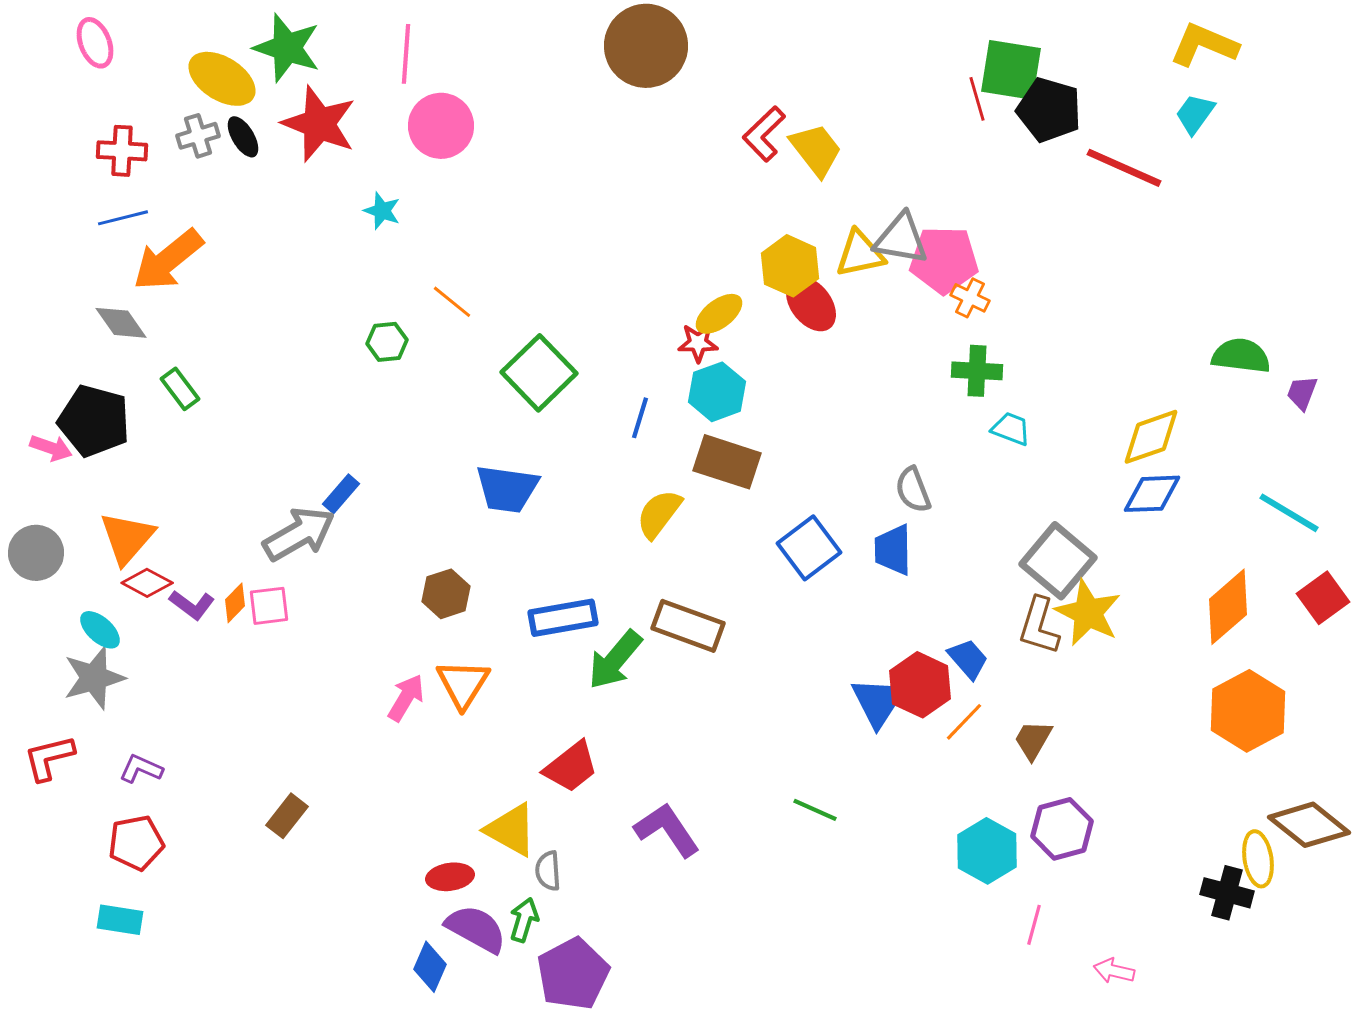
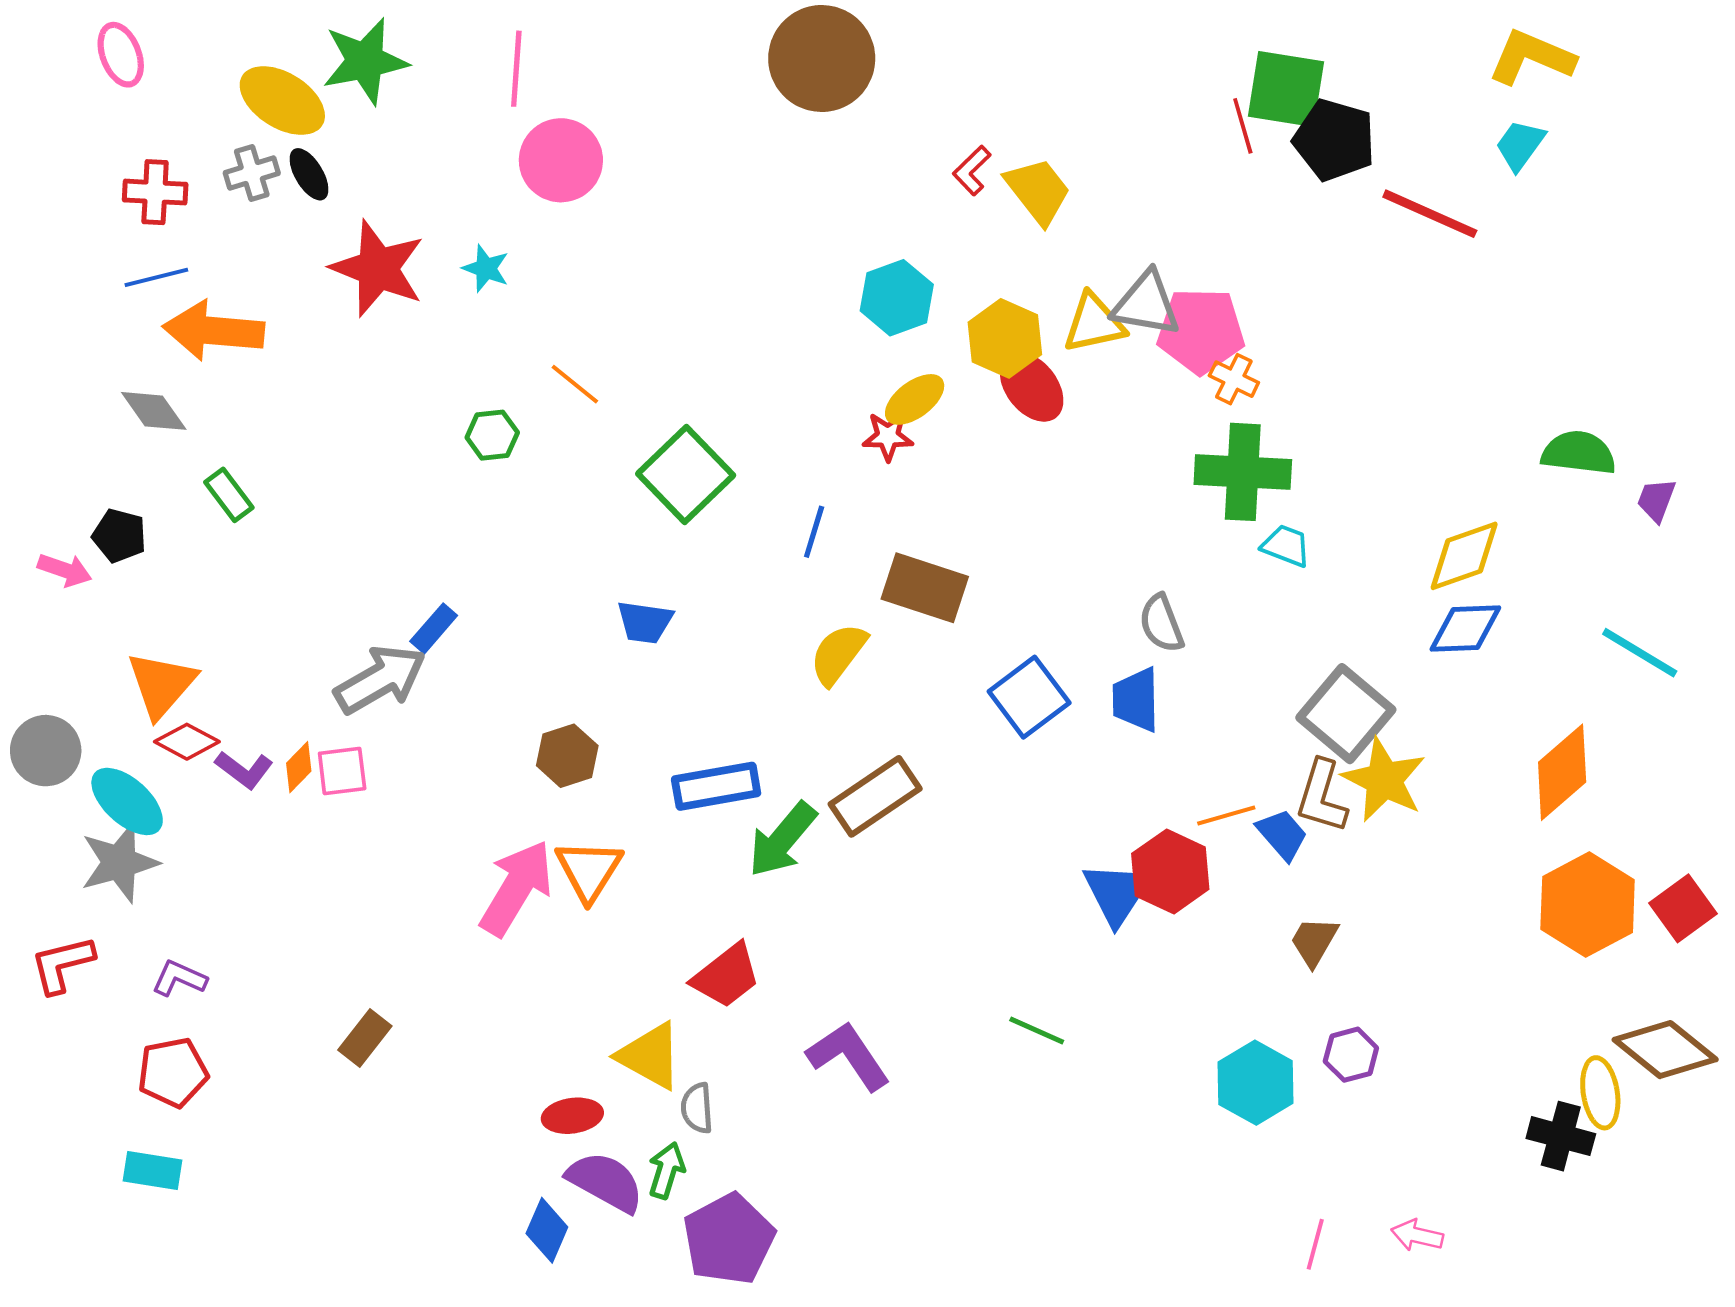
green star: (287, 48) -> (365, 61), turned -30
red star: (319, 124) -> (378, 268), moved
red L-shape: (764, 134) -> (972, 170), size x0.7
orange arrow: (168, 260) -> (214, 331), turned 44
green cross: (977, 371) -> (1243, 472), size x1.5
cyan hexagon: (717, 392) -> (897, 298), moved
black pentagon: (94, 421) -> (119, 536), size x0.6
blue trapezoid: (507, 489) -> (645, 622), size x0.7
gray circle: (36, 553) -> (46, 751), moved
red square: (1323, 598) -> (1683, 908), moved
brown rectangle: (688, 626) -> (875, 796), turned -54
cyan ellipse: (100, 630) -> (127, 801), size x1.4
blue trapezoid: (968, 659) -> (1282, 835), moved
pink arrow: (406, 698) -> (516, 888), size x1.6
orange line: (964, 722) -> (1226, 815), moved, turned 30
purple hexagon: (1062, 829) -> (1351, 1055), size x0.7
pink line: (1034, 925) -> (1315, 1244), moved

